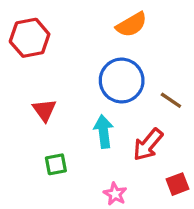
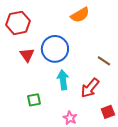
blue circle: (122, 81) -> (55, 49), moved
red triangle: (44, 110) -> (27, 55), moved

